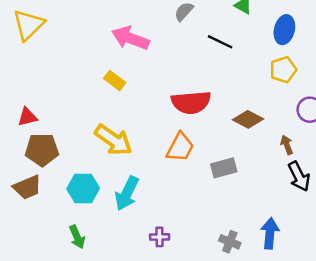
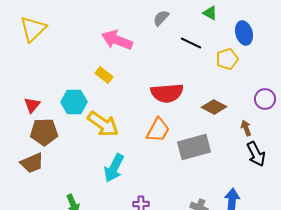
blue ellipse: (284, 30) -> (244, 33), turned -30
yellow pentagon: (283, 70) -> (227, 59), moved
red triangle: (27, 117) -> (32, 105), turned -36
gray rectangle: (224, 168) -> (194, 147), size x1.5
cyan hexagon: (83, 188) -> (74, 102), moved

